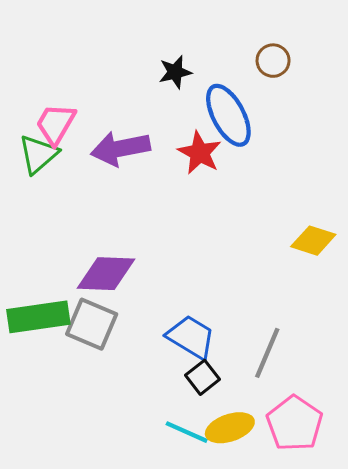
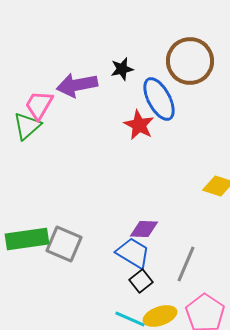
brown circle: (273, 61) -> (190, 61), size x2.0
purple arrow: (120, 148) -> (77, 85), moved
purple diamond: (106, 274) -> (144, 229), moved, size x0.7

